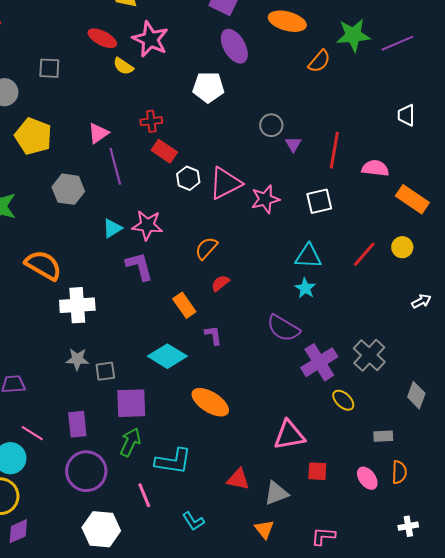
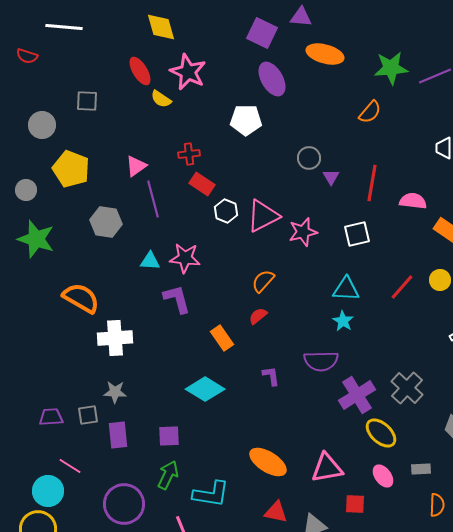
red ellipse: (102, 38) -> (140, 71), turned 32
orange semicircle: (319, 61) -> (370, 112), moved
cyan triangle: (112, 228) -> (150, 261), turned 35
orange semicircle: (206, 248) -> (263, 281), moved
purple semicircle: (283, 328) -> (321, 361), turned -32
purple L-shape: (213, 335) -> (271, 376), moved
gray square: (105, 371) -> (88, 415), moved
yellow ellipse: (343, 400) -> (381, 433), size x1.4
orange ellipse: (210, 402) -> (268, 462), moved
purple square: (131, 403) -> (169, 436), size x0.7
purple rectangle: (77, 424) -> (118, 435), moved
pink ellipse: (367, 478) -> (383, 476), moved

